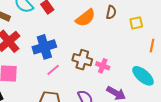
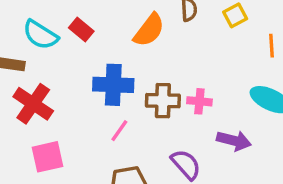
blue cross: (44, 47) -> (113, 85), moved, turned 35

